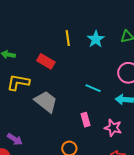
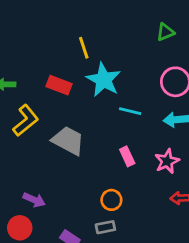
cyan star: (96, 39) -> (104, 80), moved, size x1.4
yellow L-shape: (18, 82) -> (26, 120), turned 140
pink star: (113, 128) -> (167, 161), turned -30

